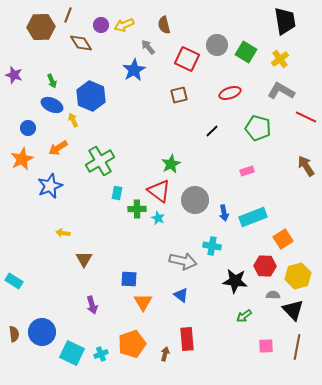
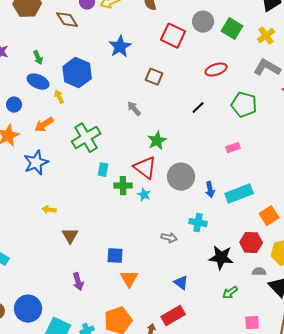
gray arrow: (148, 47) -> (134, 109), moved
brown square: (179, 95) -> (154, 77), moved, turned 36
gray arrow: (183, 261) -> (169, 238), size x0.6
blue triangle: (181, 295) -> (181, 283), moved
red rectangle: (187, 339) -> (173, 316), turned 65

